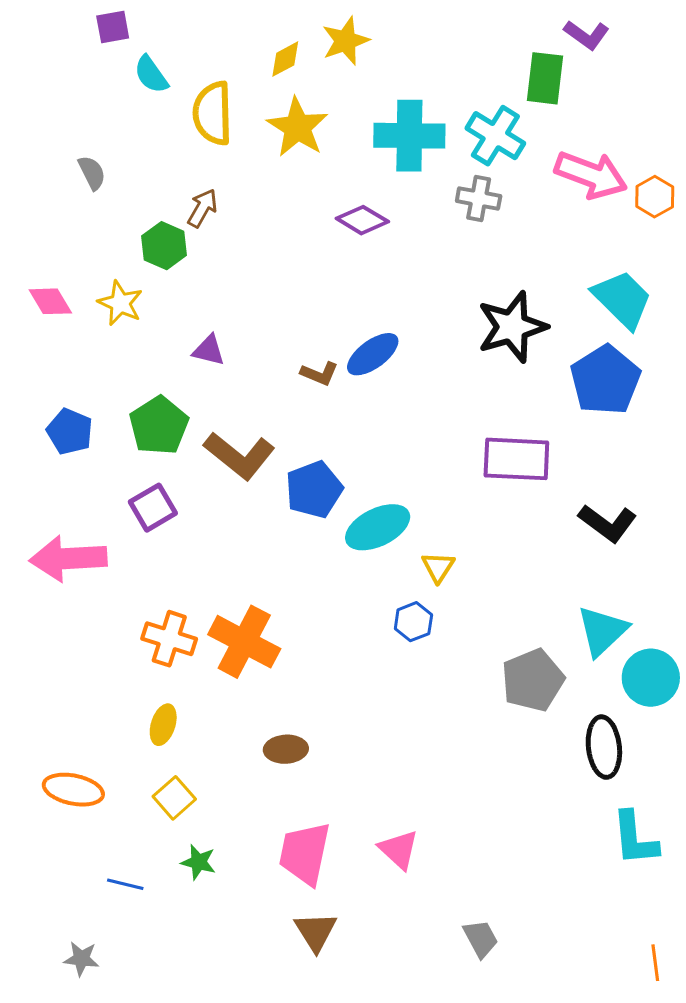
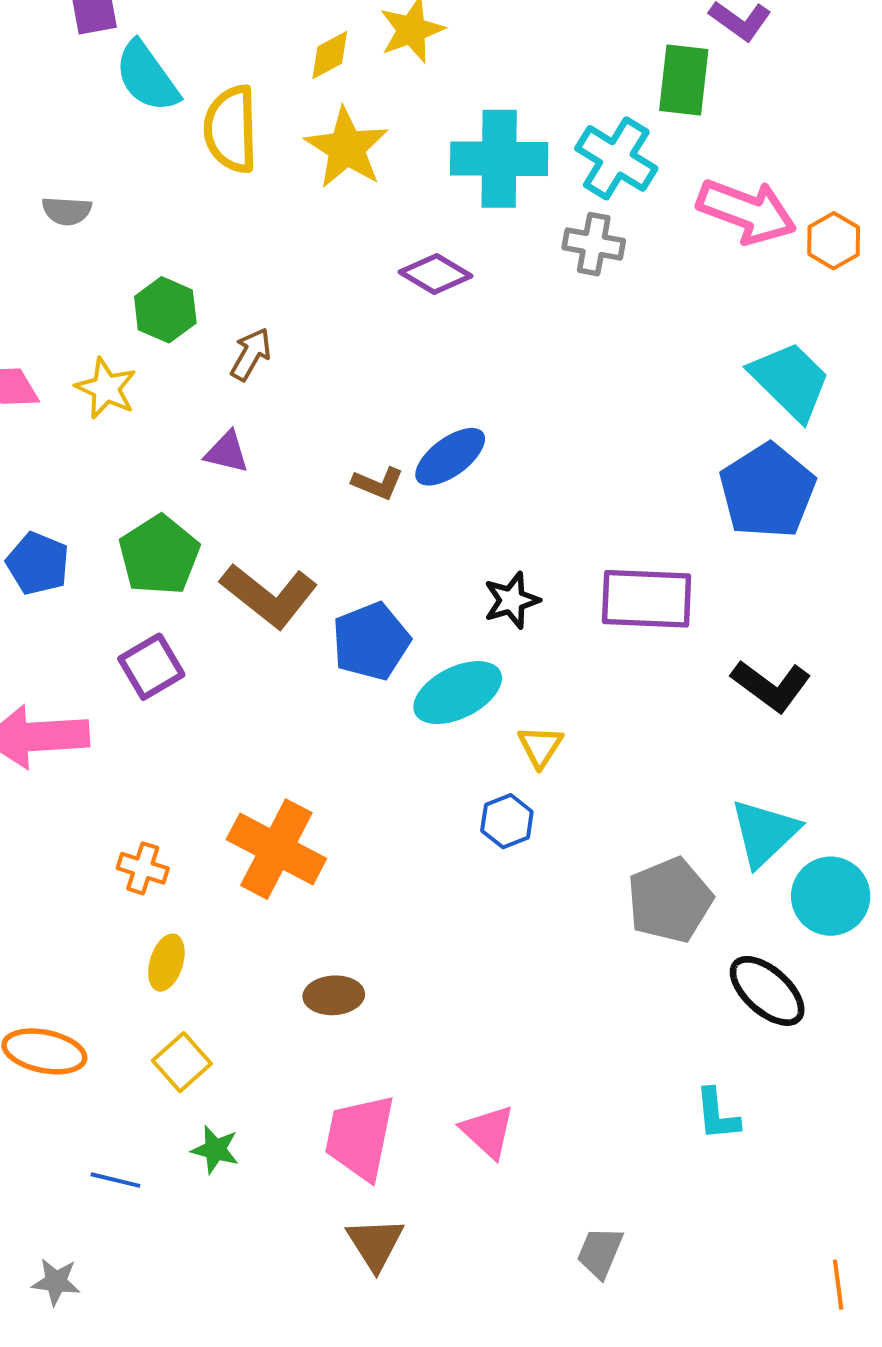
cyan semicircle: (151, 74) -> (147, 77), size x1.4
gray semicircle: (92, 173) -> (67, 211), turned 120
brown arrow: (202, 208) -> (251, 354), moved
black star: (512, 327) -> (512, 600), moved, size x0.6
orange cross: (169, 639) -> (143, 868), moved, size x0.7
black ellipse: (604, 747) -> (767, 991), turned -42
cyan L-shape: (635, 838) -> (717, 1115), moved, size x0.7
gray trapezoid: (481, 939) -> (600, 1252), turned -129

